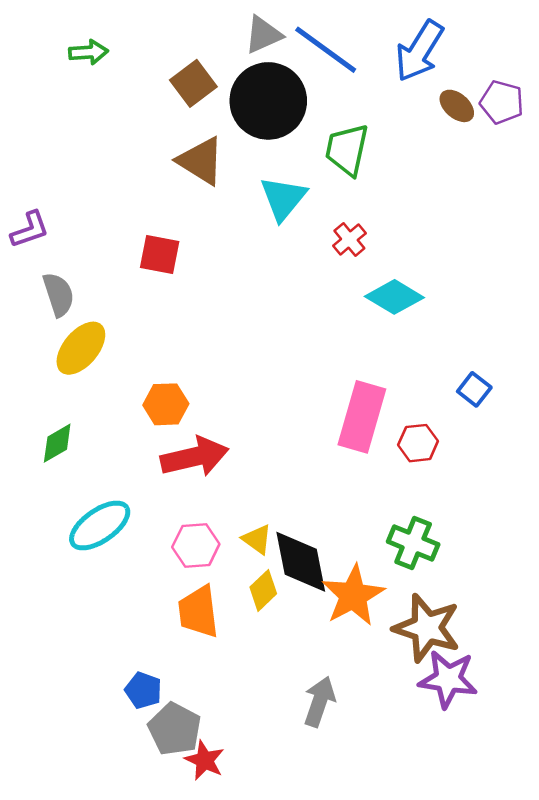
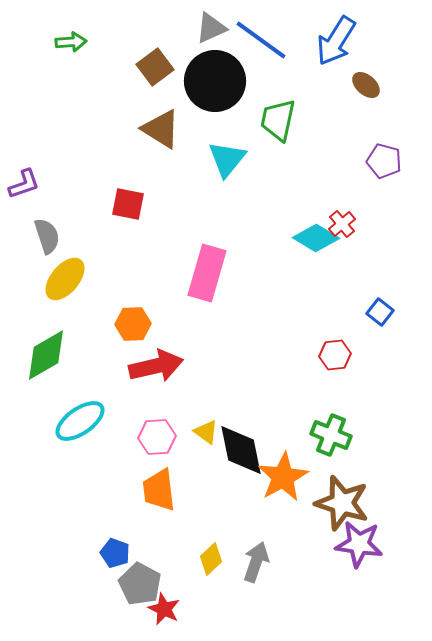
purple pentagon: (502, 102) -> (384, 161), moved
red cross: (349, 240) -> (342, 224), moved
pink rectangle: (362, 417) -> (207, 273), moved
green diamond: (57, 443) -> (46, 355), size x1.6
yellow diamond: (263, 590) -> (211, 559), moved

